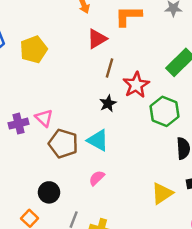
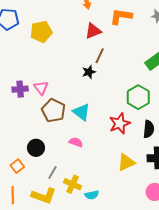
red star: (136, 85) -> (120, 123), moved
black star: (108, 103) -> (89, 72), moved
pink semicircle: (97, 178) -> (76, 142), turned 56

